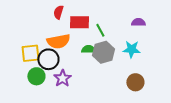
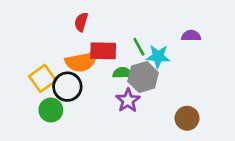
red rectangle: (79, 22) -> (103, 51), moved
cyan star: (131, 49) -> (158, 56), moved
yellow square: (30, 53) -> (43, 78), turned -30
purple star: (62, 78) -> (128, 100), moved

